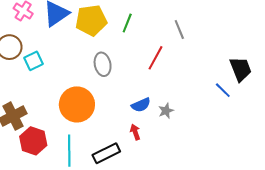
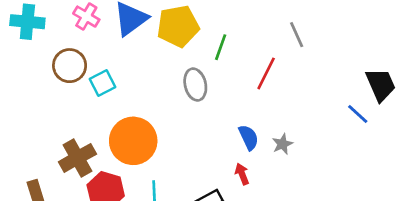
green line: (127, 23) -> (221, 47), moved
orange circle: (77, 104) -> (133, 141), moved
blue semicircle: (141, 105) -> (249, 137), turned -90

